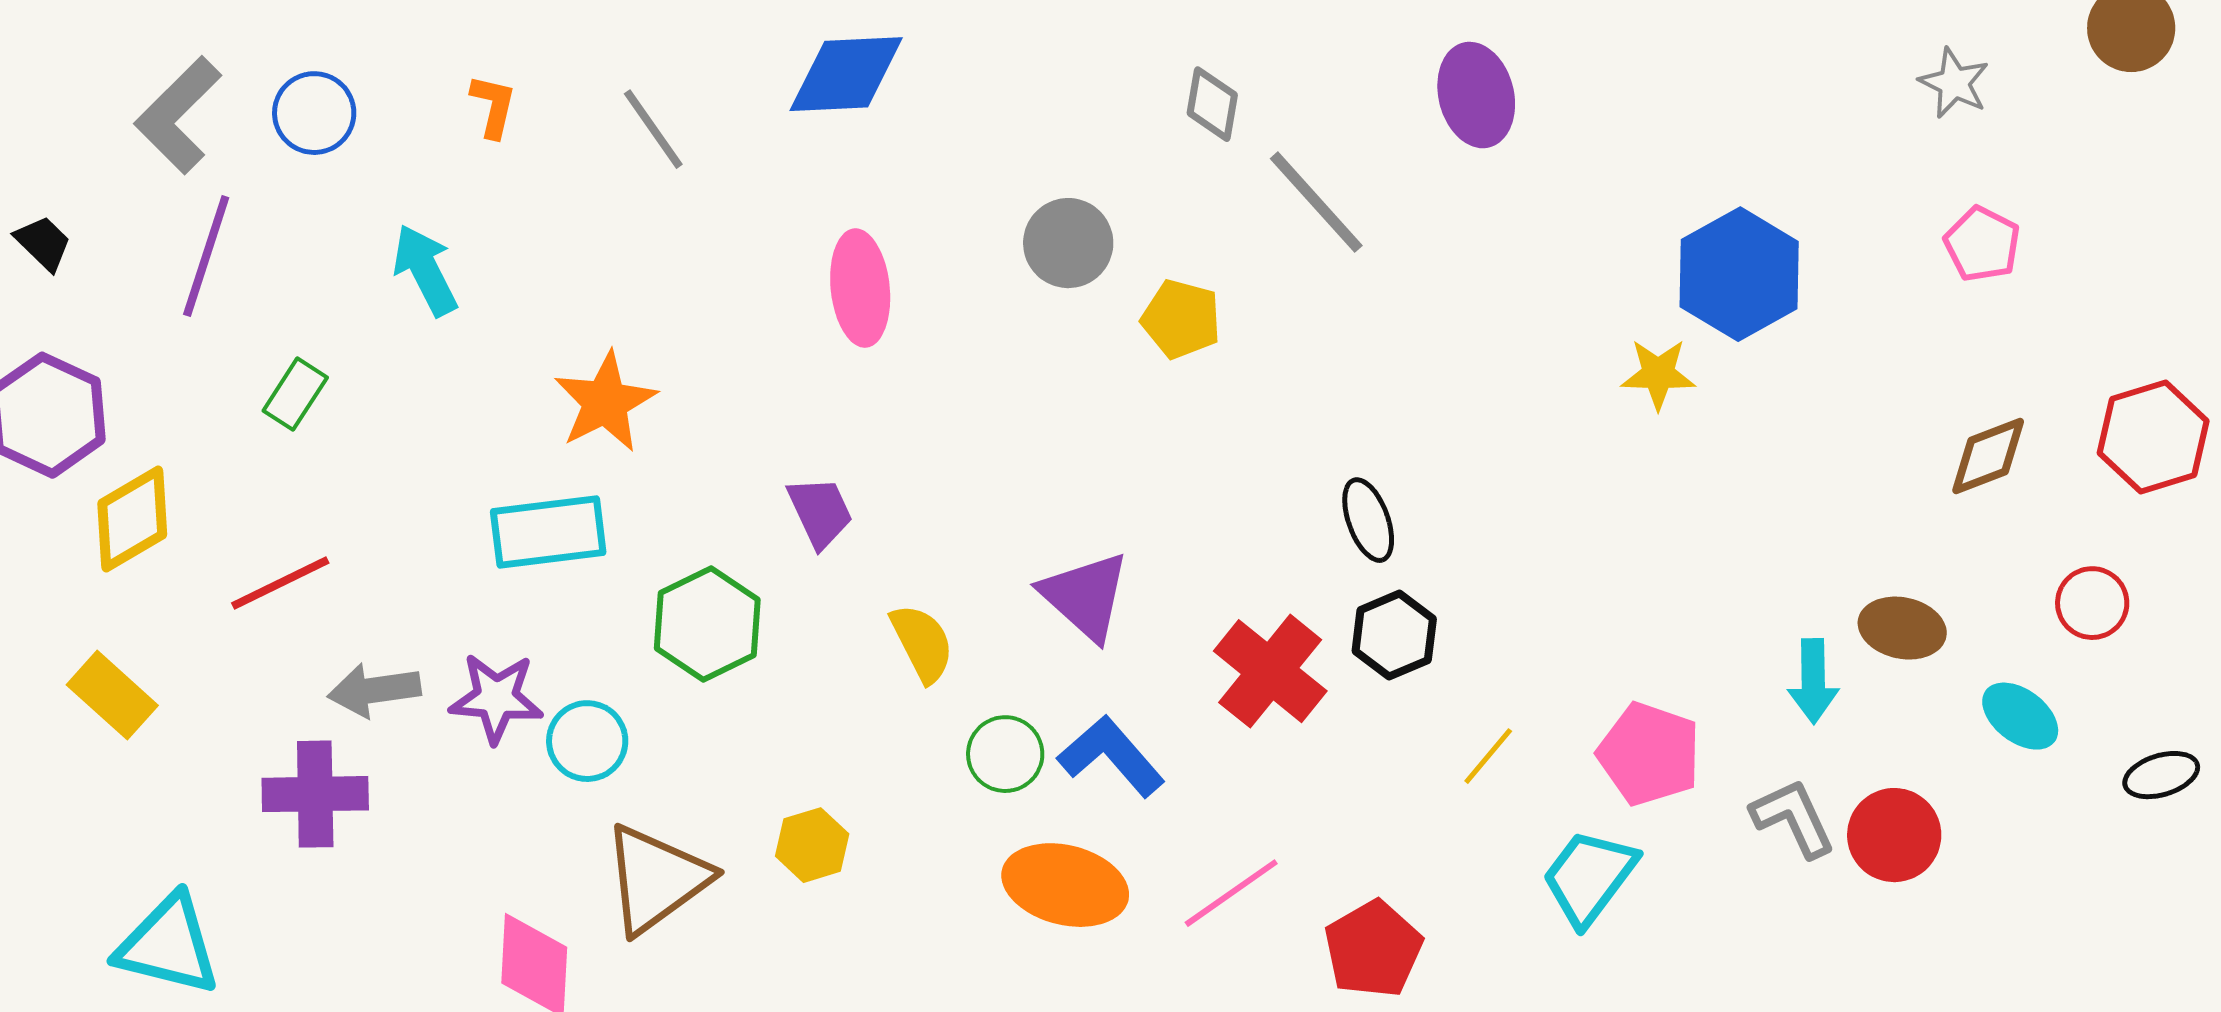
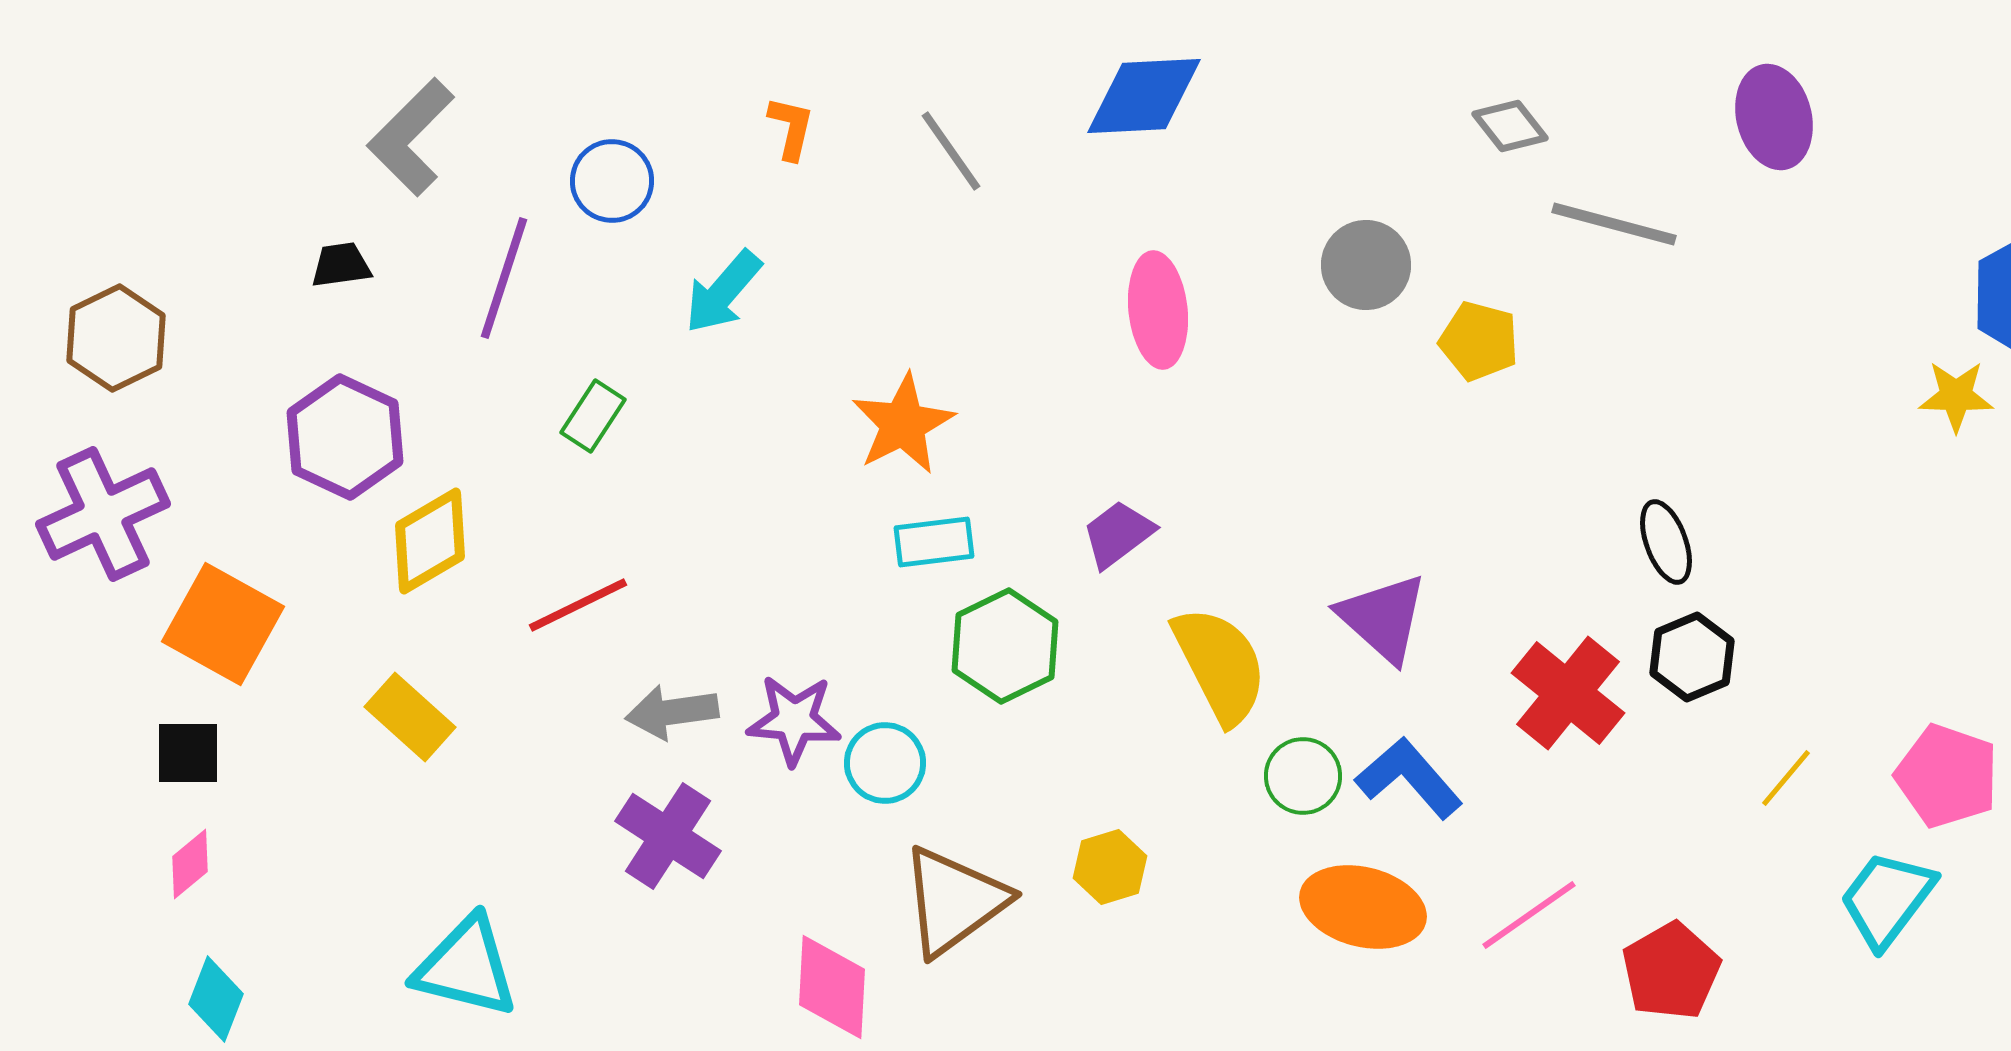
gray diamond: (1212, 104) -> (1510, 126), turned -48
blue circle: (314, 113) -> (612, 181), moved
gray L-shape: (178, 115) -> (411, 137), moved
gray line: (1316, 202) -> (1614, 224), turned -33
black trapezoid: (43, 243) -> (341, 265), turned -52
cyan arrow: (425, 270) -> (723, 292), turned -112
purple trapezoid: (820, 512) -> (1118, 534), turned -102
cyan rectangle: (548, 532) -> (934, 542), moved, size x0.7
yellow semicircle: (922, 643) -> (1220, 665), size x1.5
purple cross: (315, 794) -> (668, 836), moved, turned 34

